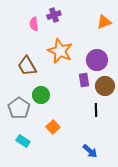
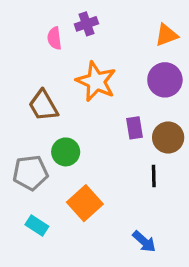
purple circle: (97, 60) -> (165, 80), moved
gray pentagon: (19, 108) -> (30, 173), turned 30
orange square: (53, 127) -> (85, 203), size x1.5

